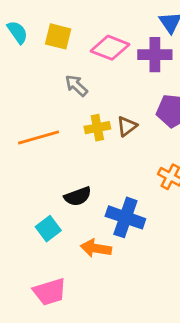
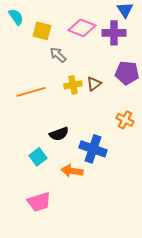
yellow square: (58, 36) -> (42, 31), moved

